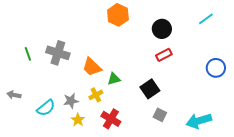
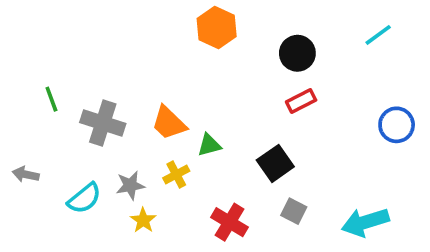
gray cross: (58, 53) -> (103, 123), moved
red cross: (111, 119) -> (229, 222), moved

